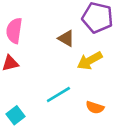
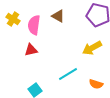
brown triangle: (66, 38) -> (58, 16), moved

